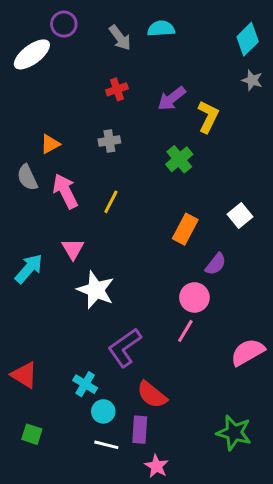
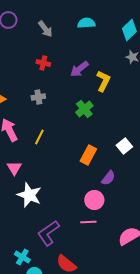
cyan semicircle: (161, 29) -> (86, 23), moved
red cross: (117, 89) -> (43, 63), turned 32
pink line: (185, 331) -> (88, 222), turned 56

